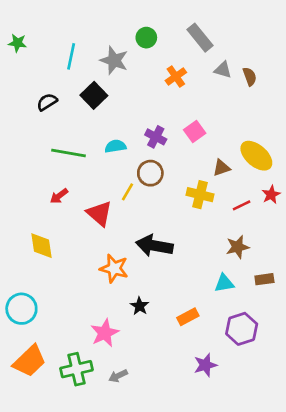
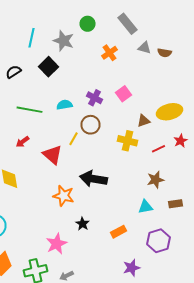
brown semicircle: (250, 77) -> (164, 53), turned 120
yellow ellipse: (256, 156) -> (170, 112), turned -55

